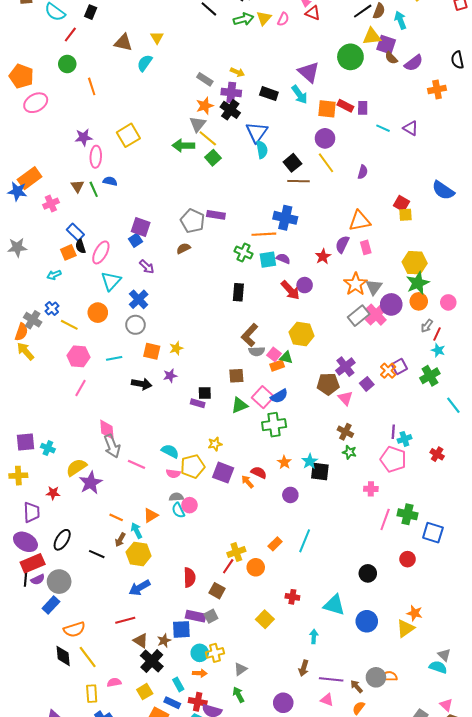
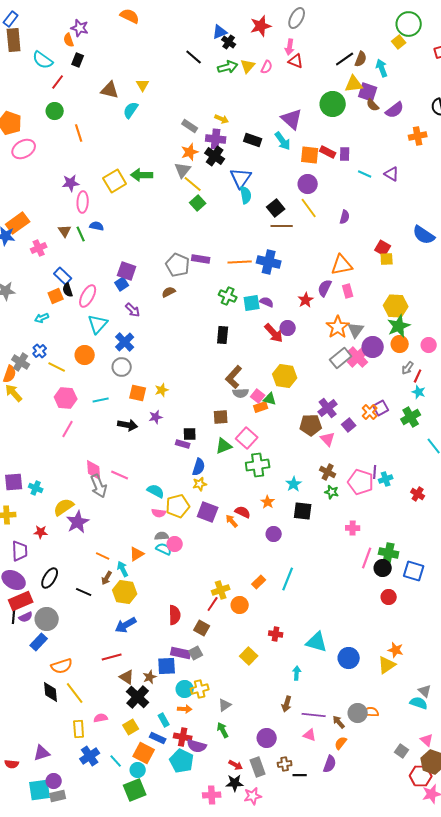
green arrow: (183, 145) -> (142, 175), moved
orange line: (264, 234) -> (240, 262), moved
blue semicircle: (279, 396) -> (199, 467), moved, turned -42
pink pentagon: (393, 459) -> (361, 482), moved
cyan star: (310, 461) -> (294, 484), moved
pink line: (137, 464) -> (120, 475), moved
cyan semicircle: (178, 510) -> (164, 549), turned 140
black circle: (368, 573) -> (383, 568), moved

